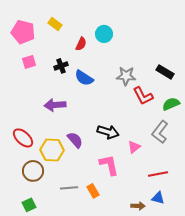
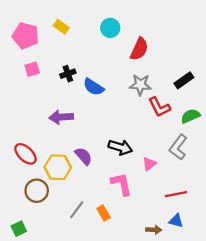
cyan circle: (104, 34) -> (110, 28), moved
red semicircle: (81, 44) -> (139, 49), moved, size x1.5
black rectangle: (165, 72) -> (184, 80), turned -66
gray line: (69, 188) -> (77, 210), turned -48
green square: (29, 205) -> (19, 229), moved

